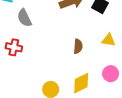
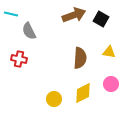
brown semicircle: (78, 46) -> (80, 58), size x1.5

